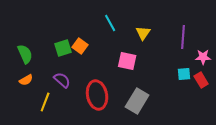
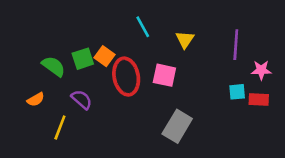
green semicircle: (25, 54) -> (54, 66), moved, turned -30
red rectangle: (201, 80) -> (259, 99), turned -56
red ellipse: (97, 95) -> (126, 77), moved

